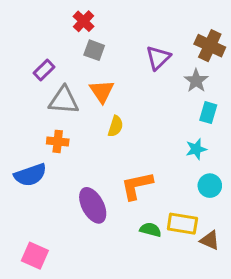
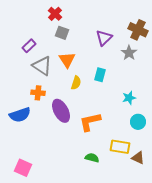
gray triangle: (64, 100) -> (42, 66), turned 30
cyan rectangle: (208, 113) -> (100, 75), moved
purple ellipse: (93, 205) -> (61, 111), moved
green semicircle: (150, 230) -> (92, 158), moved

